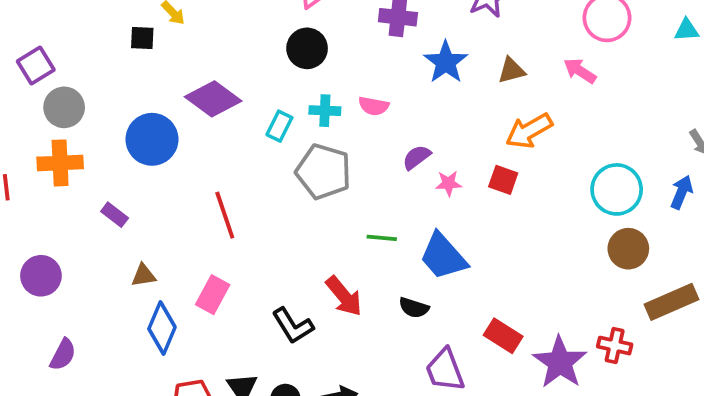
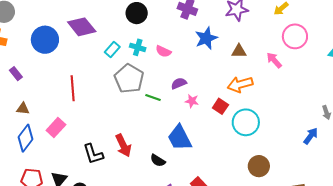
cyan circle: (617, 189) -> (246, 122), moved
green line: (382, 238) -> (153, 98), moved
brown circle: (628, 249) -> (259, 166), moved

